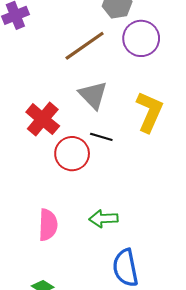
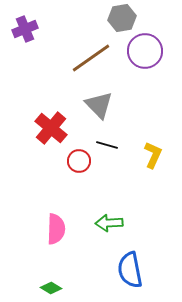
yellow L-shape: (150, 112) -> (153, 155), moved, size x0.7
red circle: (72, 154) -> (79, 161), size x0.7

